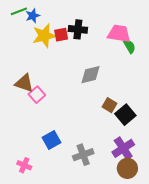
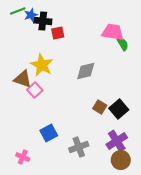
black cross: (78, 29) -> (43, 21), moved
yellow star: (44, 36) -> (42, 65), moved, turned -30
brown square: (110, 105) -> (100, 107), moved

